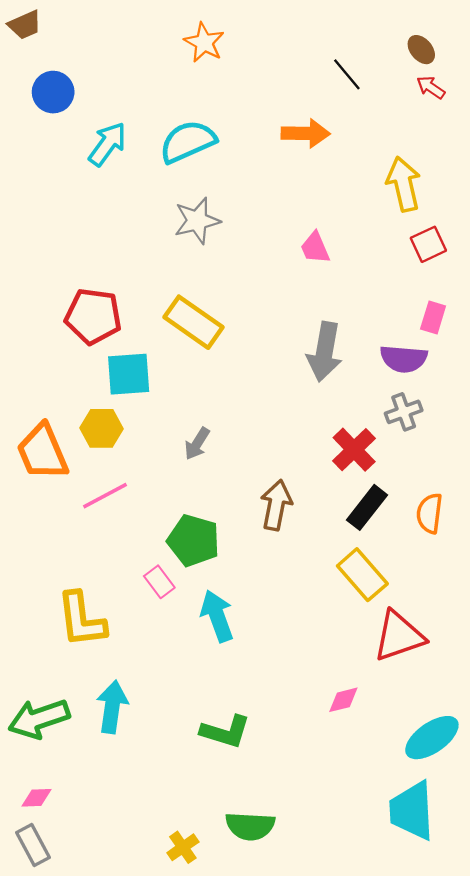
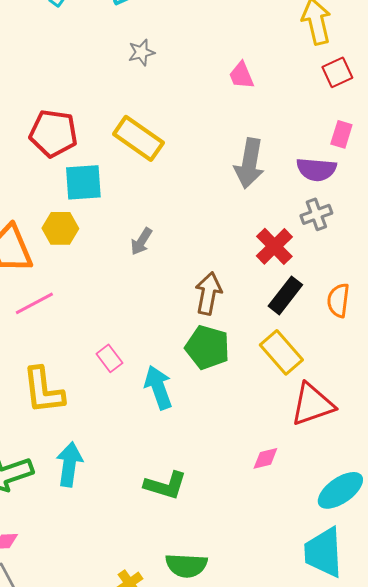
gray star: (197, 221) -> (141, 52), size x0.7
pink line: (105, 496) -> (34, 303), moved
green pentagon: (194, 540) -> (207, 347), moved

